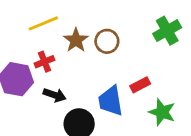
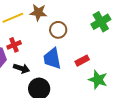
brown star: (76, 40) -> (38, 12), moved, turned -30
blue trapezoid: (111, 101) -> (52, 59), moved

